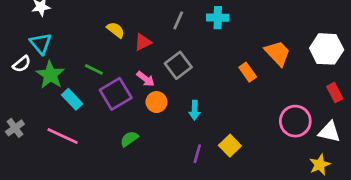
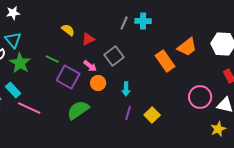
gray line: (178, 20) -> (124, 23), moved
orange trapezoid: (278, 53) -> (187, 47), turned 95
orange rectangle: (248, 72) -> (165, 61), size x1.5
purple square: (116, 94) -> (68, 77), turned -30
cyan rectangle: (72, 99) -> (13, 90), moved
green semicircle: (129, 139) -> (78, 110), size x1.6
purple line: (197, 154) -> (128, 113), moved

